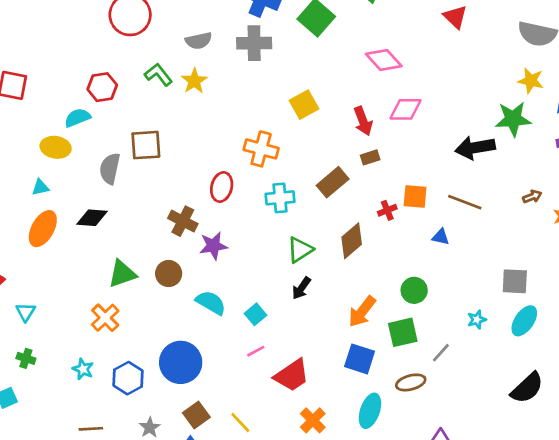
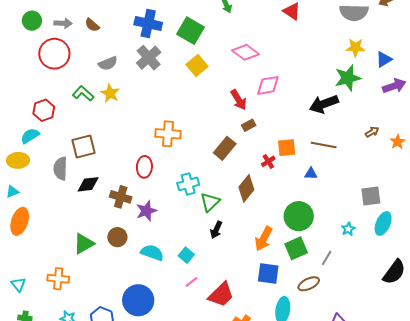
gray cross: (254, 43) -> (149, 58), turned -30
yellow square: (304, 105) -> (197, 65), moved
cyan cross: (280, 198) -> (188, 184), moved
black diamond: (92, 218) -> (88, 184), moved
green circle: (414, 290) -> (299, 216), size x1.5
orange cross: (105, 318) -> (58, 279), moved, turned -30

